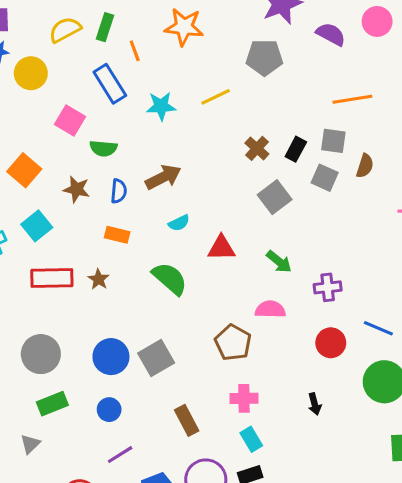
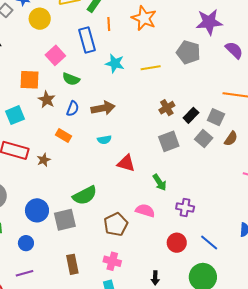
orange square: (24, 170) -> (29, 80), moved, turned 35
green semicircle: (170, 279) -> (85, 195), moved, turned 95

